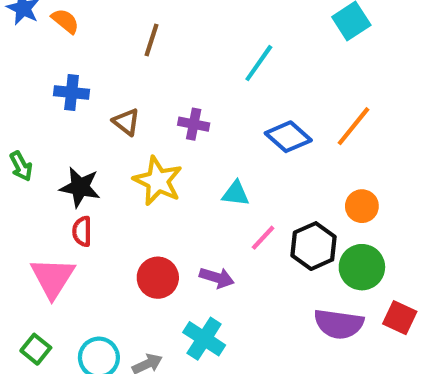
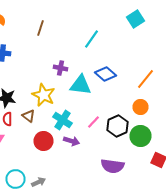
brown triangle: (126, 122) -> (28, 116), moved
orange line: (353, 126) -> (146, 79), moved
cyan triangle: (236, 194) -> (80, 85), moved, size x1.6
purple semicircle: (339, 324) -> (112, 166), moved
cyan cross: (204, 339) -> (62, 120), moved

